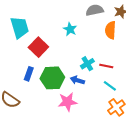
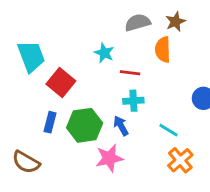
cyan cross: (87, 64) -> (133, 101), turned 32
red line: (106, 66) -> (130, 73), moved
blue arrow: (77, 80) -> (121, 126), turned 48

